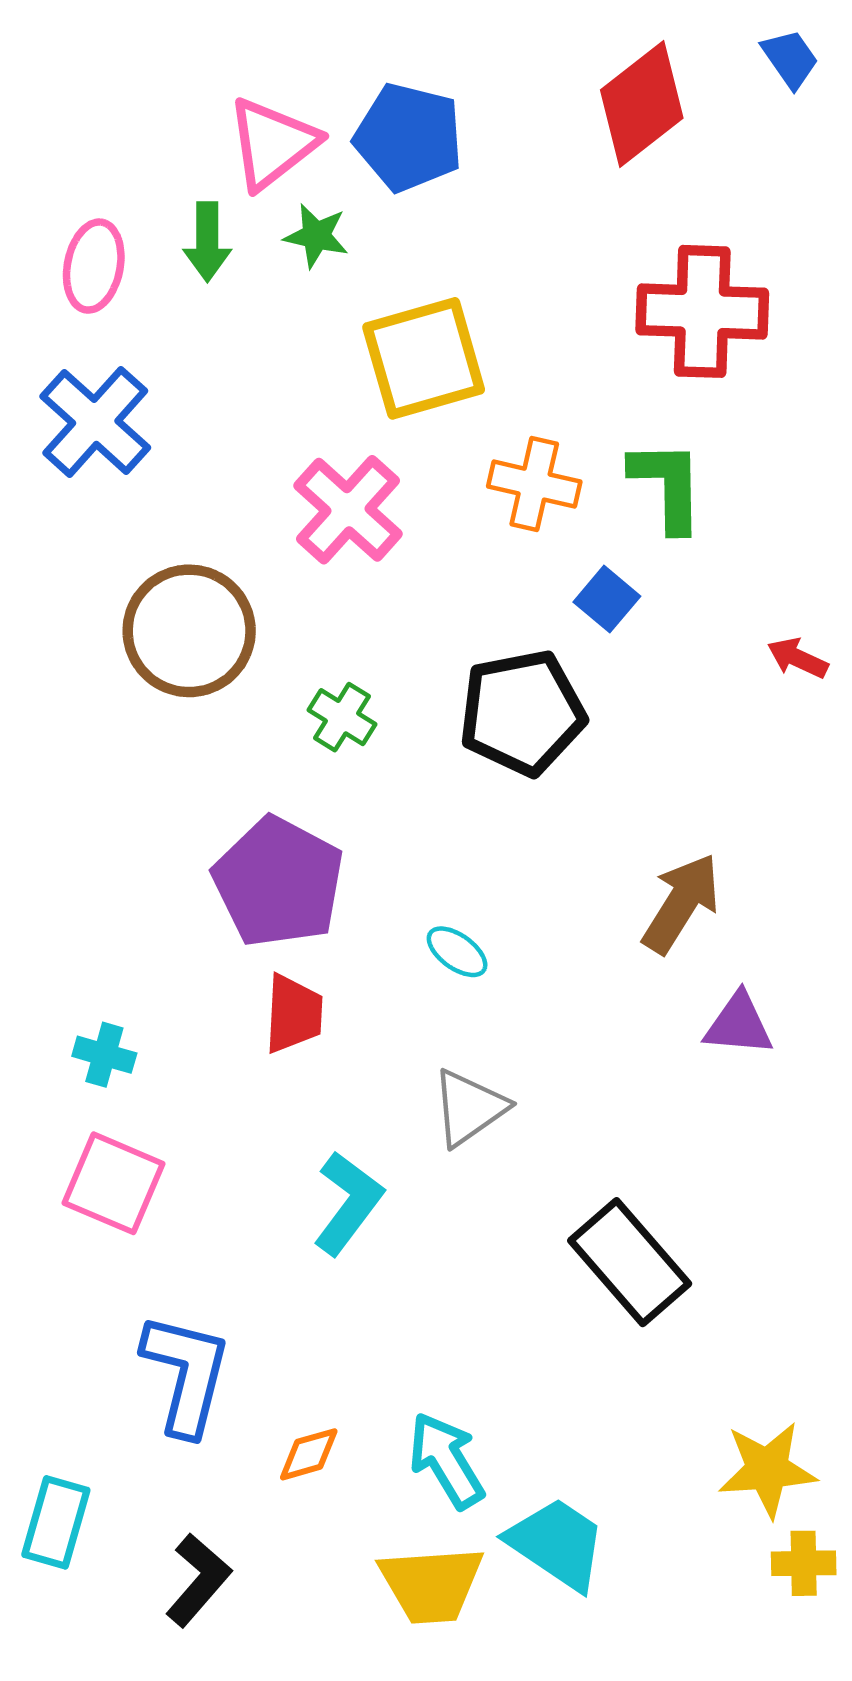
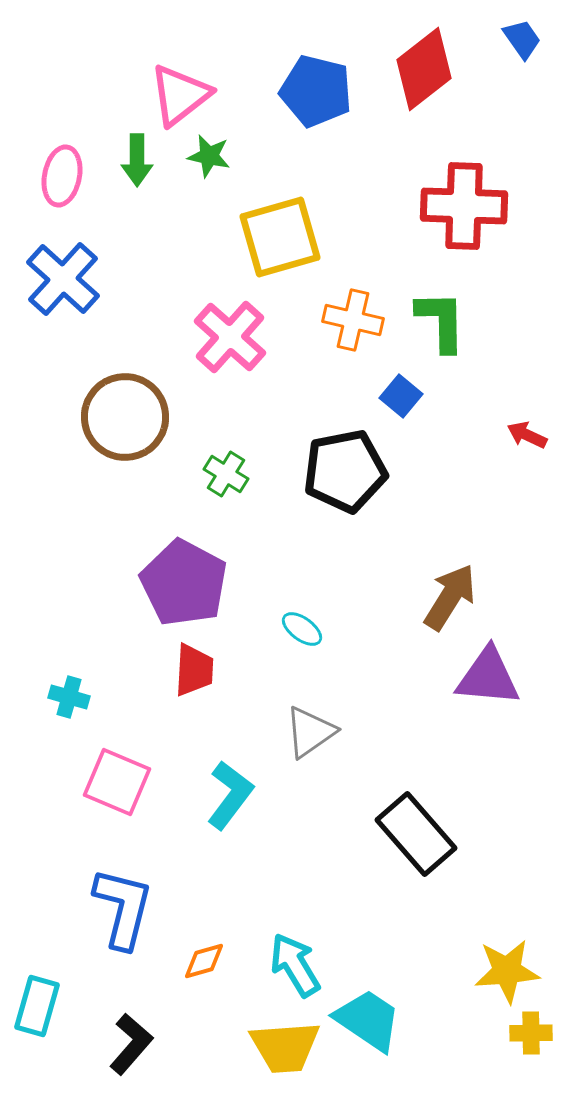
blue pentagon: (409, 137) -> (316, 91), moved
purple triangle: (739, 1024) -> (488, 677), size x1.4
pink square: (113, 1183) -> (117, 782), moved

